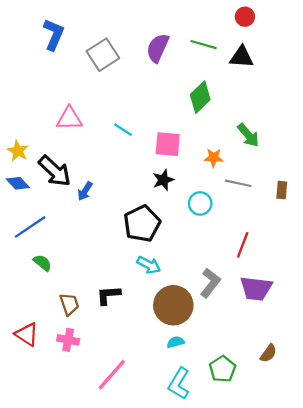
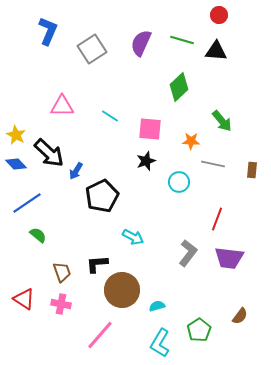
black pentagon: (142, 224) -> (102, 196), moved
brown circle: (173, 305) -> (122, 290), moved

